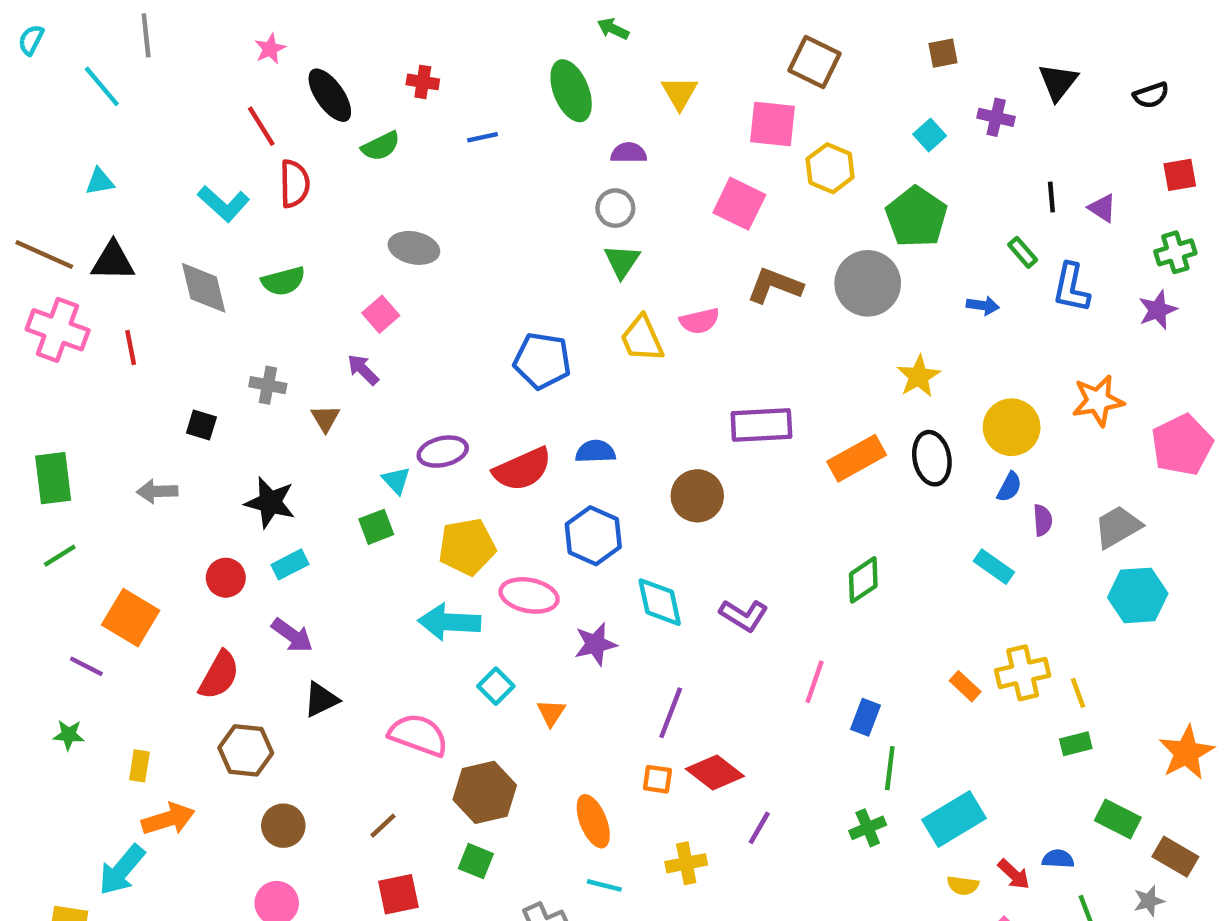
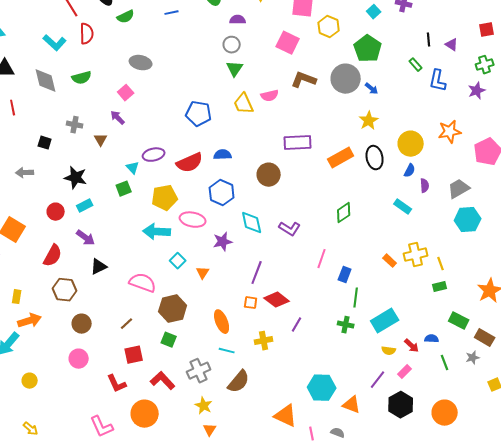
blue arrow: (983, 305) -> (372, 89), moved, turned 32
green cross: (868, 828) -> (346, 325), turned 35

